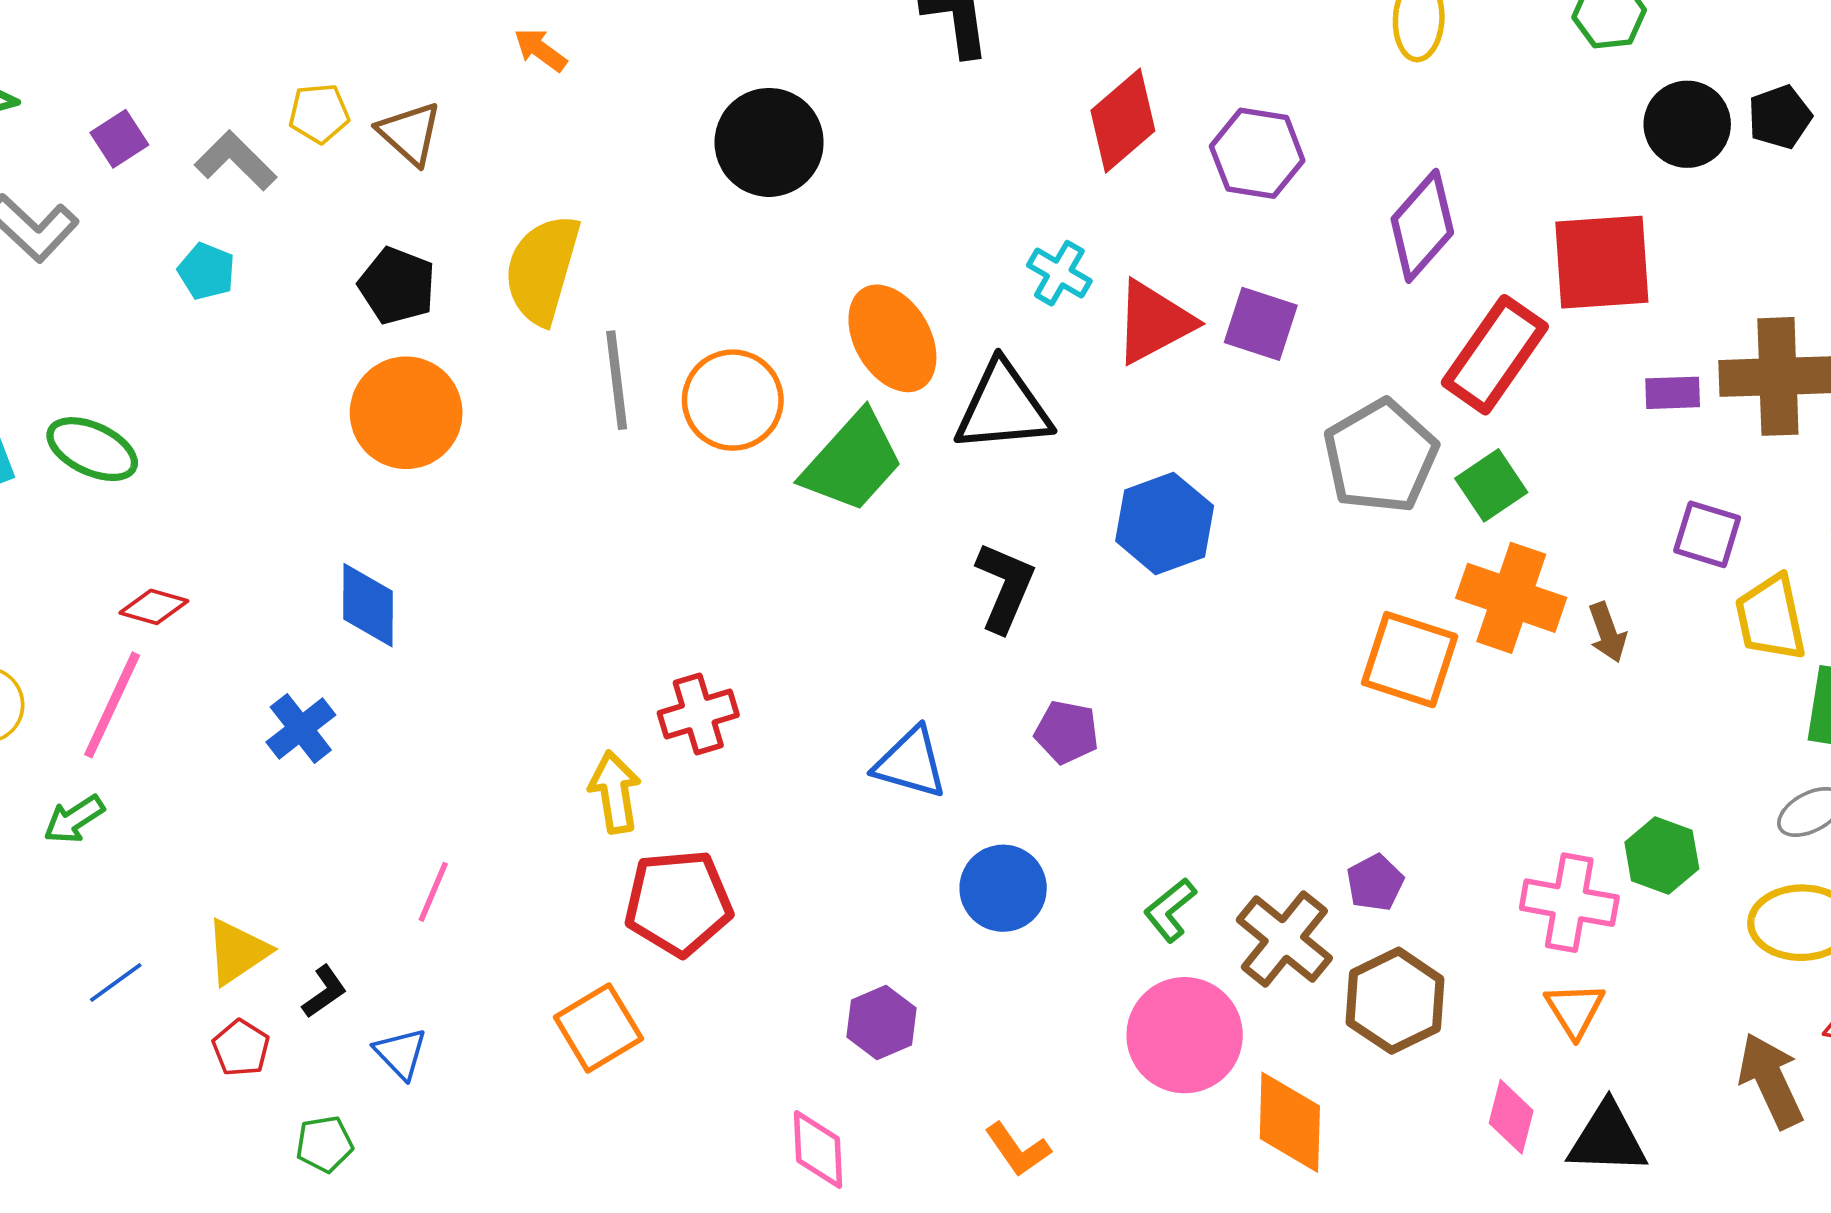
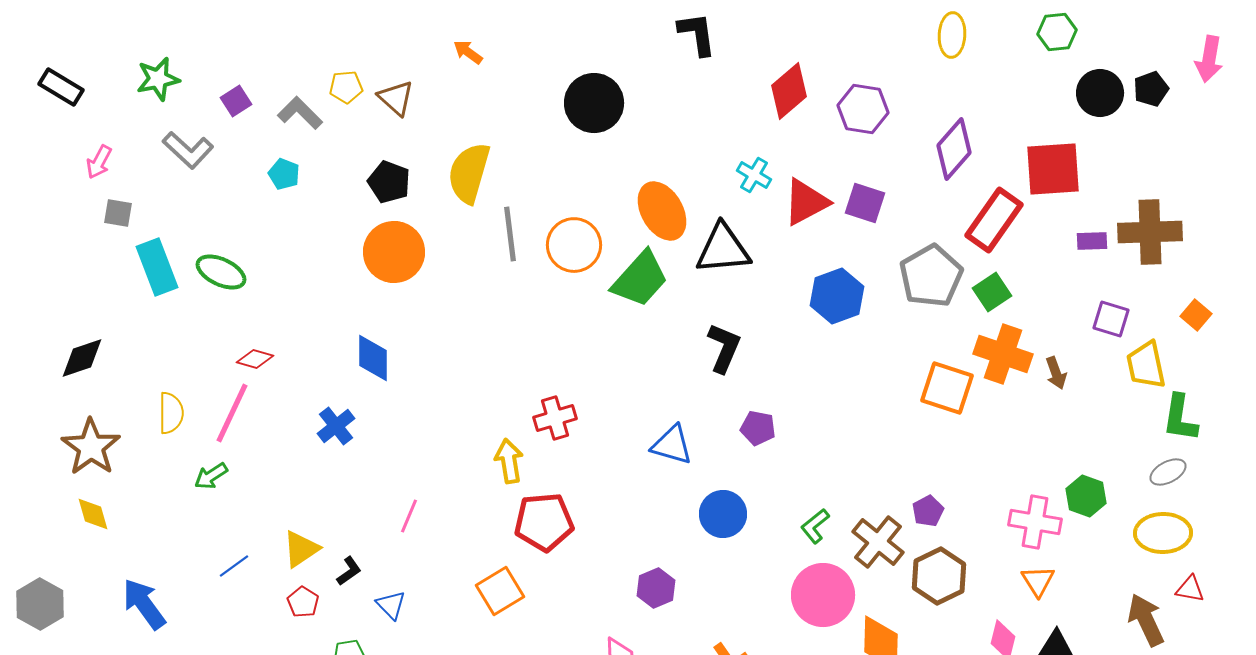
blue hexagon: (1165, 523) -> (837, 296), moved

